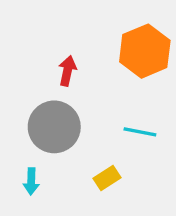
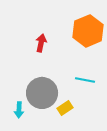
gray circle: (54, 127) -> (42, 93), moved

